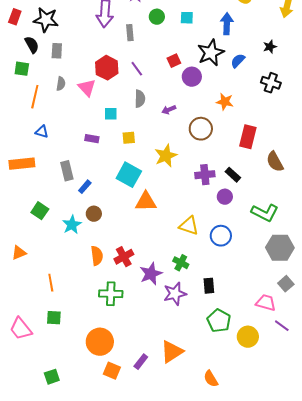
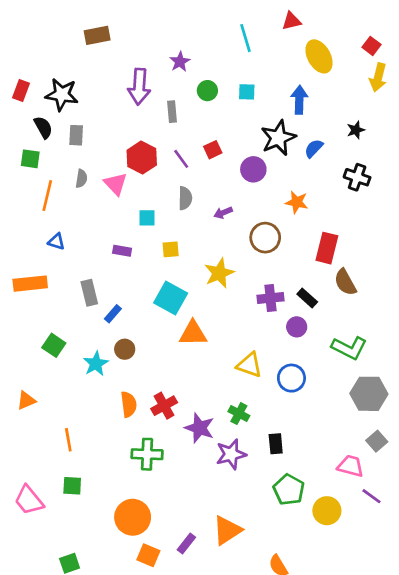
red square: (174, 61) -> (213, 150), moved
brown semicircle: (275, 162) -> (345, 282), moved
purple star: (151, 274) -> (200, 428), turned -30

